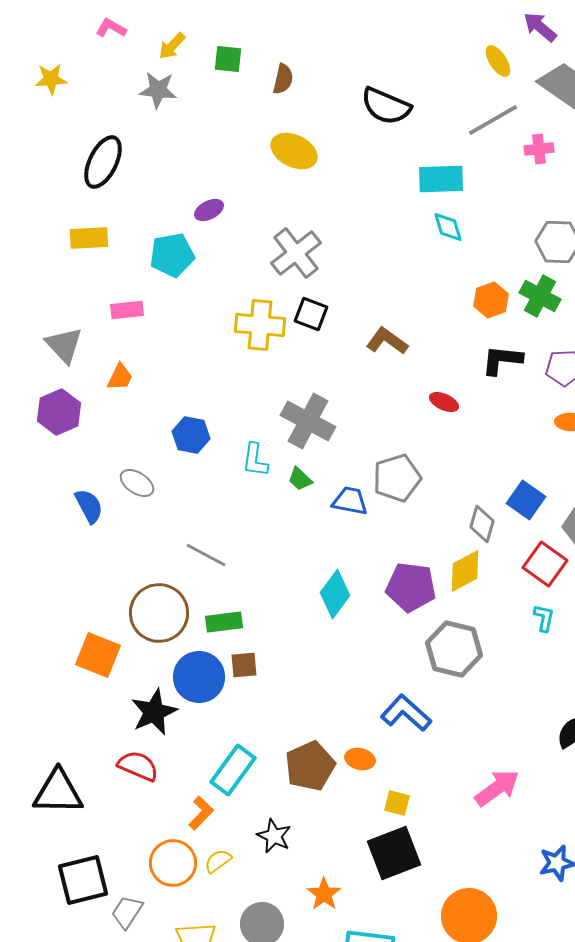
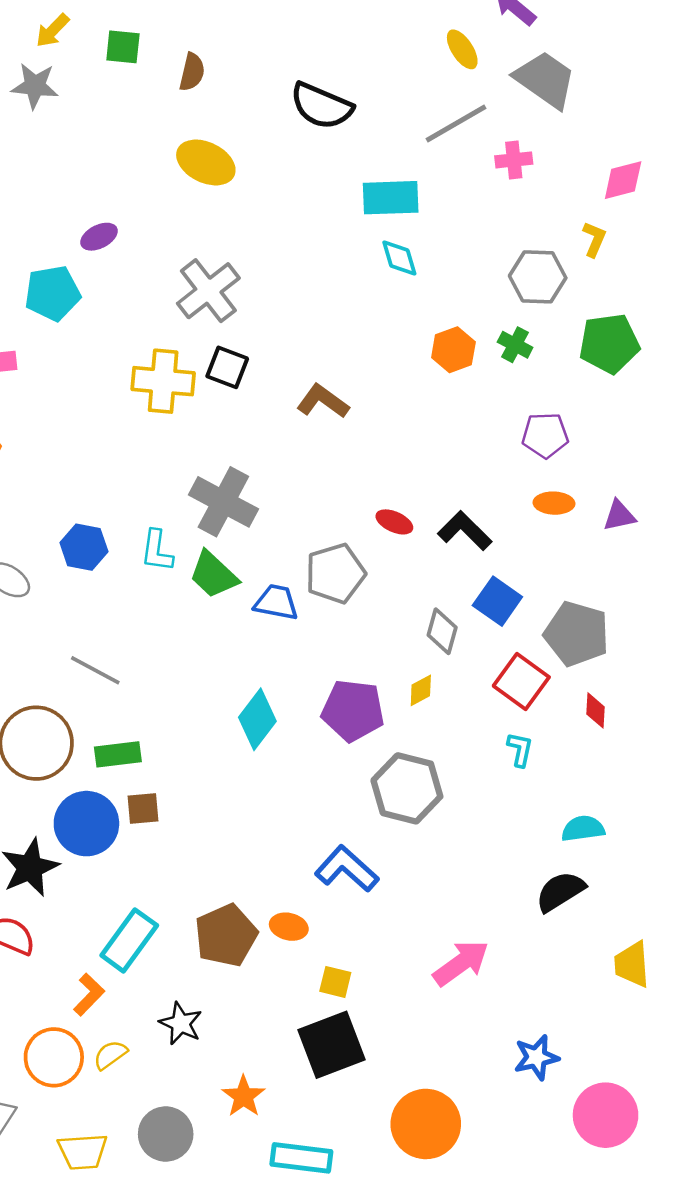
green cross: (540, 296) -> (515, 345), size x0.7
black L-shape: (502, 360) -> (465, 531), moved, turned 39
red ellipse: (444, 402) -> (394, 522), moved
blue hexagon: (191, 435) -> (84, 547), moved
green trapezoid: (300, 479) -> (213, 575), size x1.6
yellow diamond: (465, 571) -> (421, 690), size x0.6

